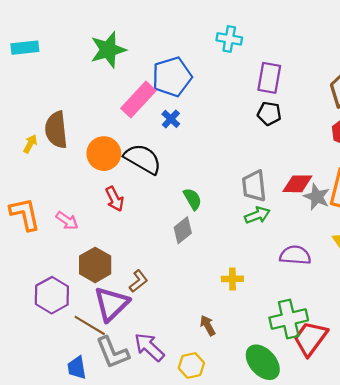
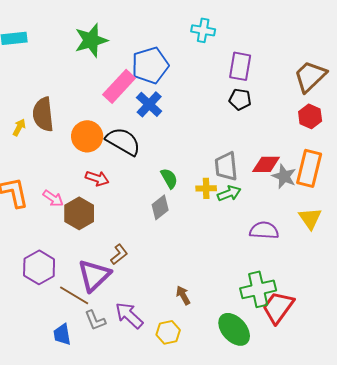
blue cross: (171, 119) -> (149, 104), size x1.5
red arrow: (115, 199) -> (97, 178), turned -45
brown hexagon: (95, 265) -> (79, 213), moved
yellow cross: (232, 279) -> (206, 188), moved
gray L-shape: (112, 352) -> (95, 320), size x0.7

